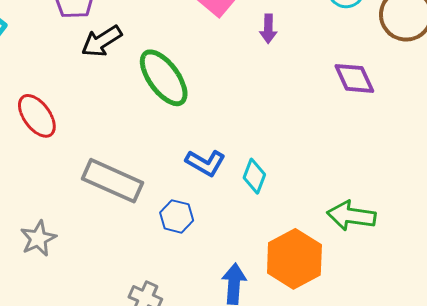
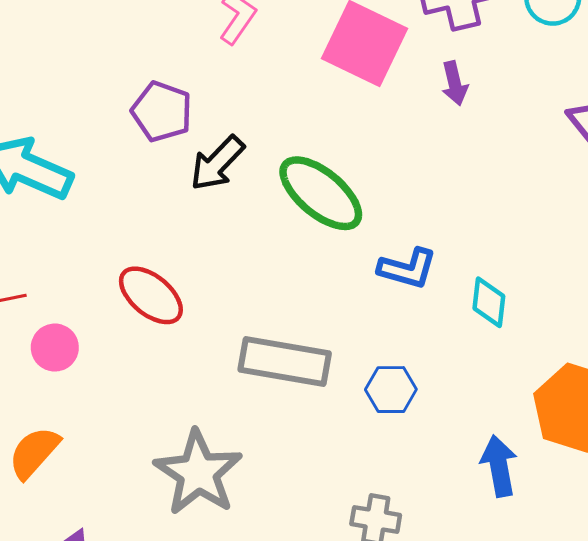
blue L-shape: (205, 163) -> (407, 269), moved
gray star: (38, 238) -> (198, 473), size x1.6

